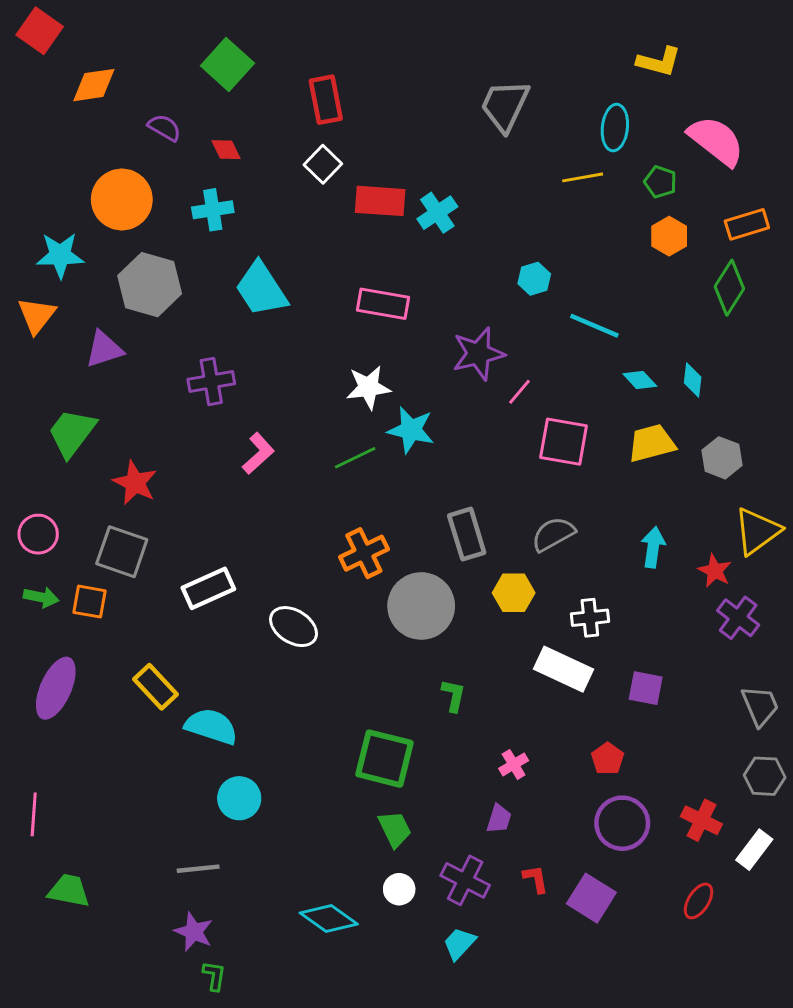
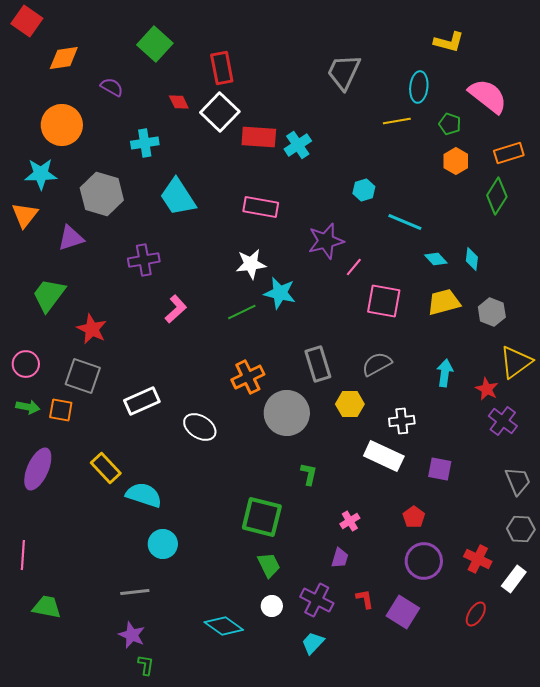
red diamond: (226, 150) -> (179, 102), moved
white square: (323, 164) -> (220, 112), size x1.5
orange circle: (122, 199) -> (62, 125), moved

